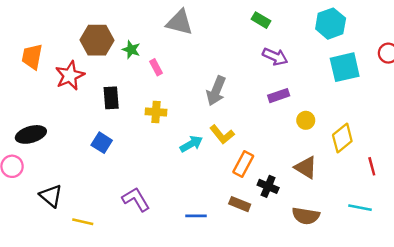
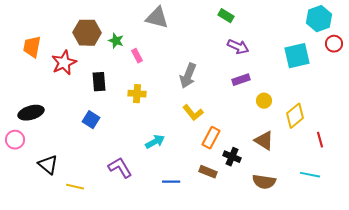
cyan hexagon: (331, 24) -> (319, 19), moved
cyan arrow: (191, 144) -> (155, 142), moved

